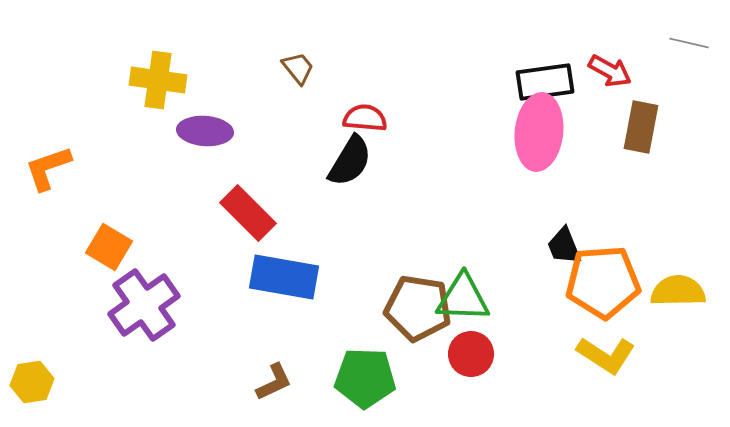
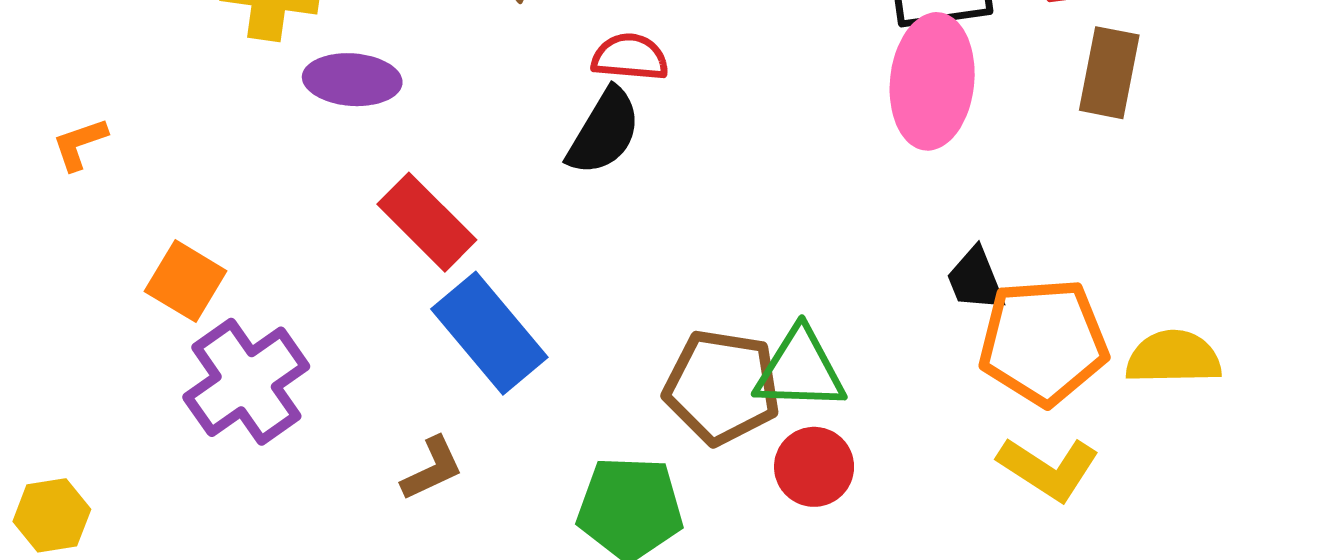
orange L-shape: (48, 168) -> (80, 144), size x0.7
blue rectangle: (284, 277) -> (489, 333), turned 40
brown L-shape: (274, 382) -> (432, 469), moved

